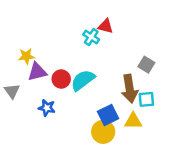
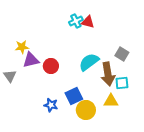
cyan cross: (91, 37) -> (76, 21), moved, turned 32
cyan semicircle: (83, 80) -> (89, 62), moved
blue star: (47, 108) -> (51, 105), moved
blue square: (108, 115) -> (74, 96), moved

